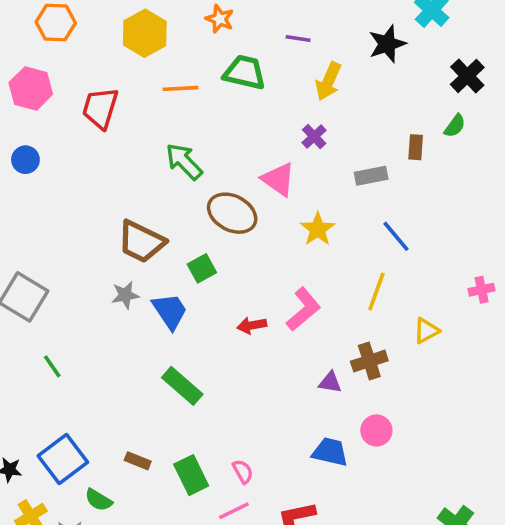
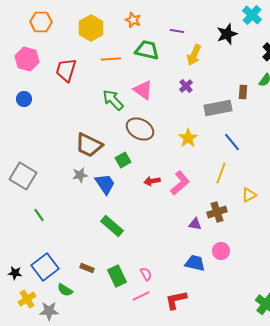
gray rectangle: (371, 176) -> (218, 108), size x1.5
pink triangle: (278, 179) -> (143, 90), moved
red arrow: (252, 325) -> (152, 181), moved

